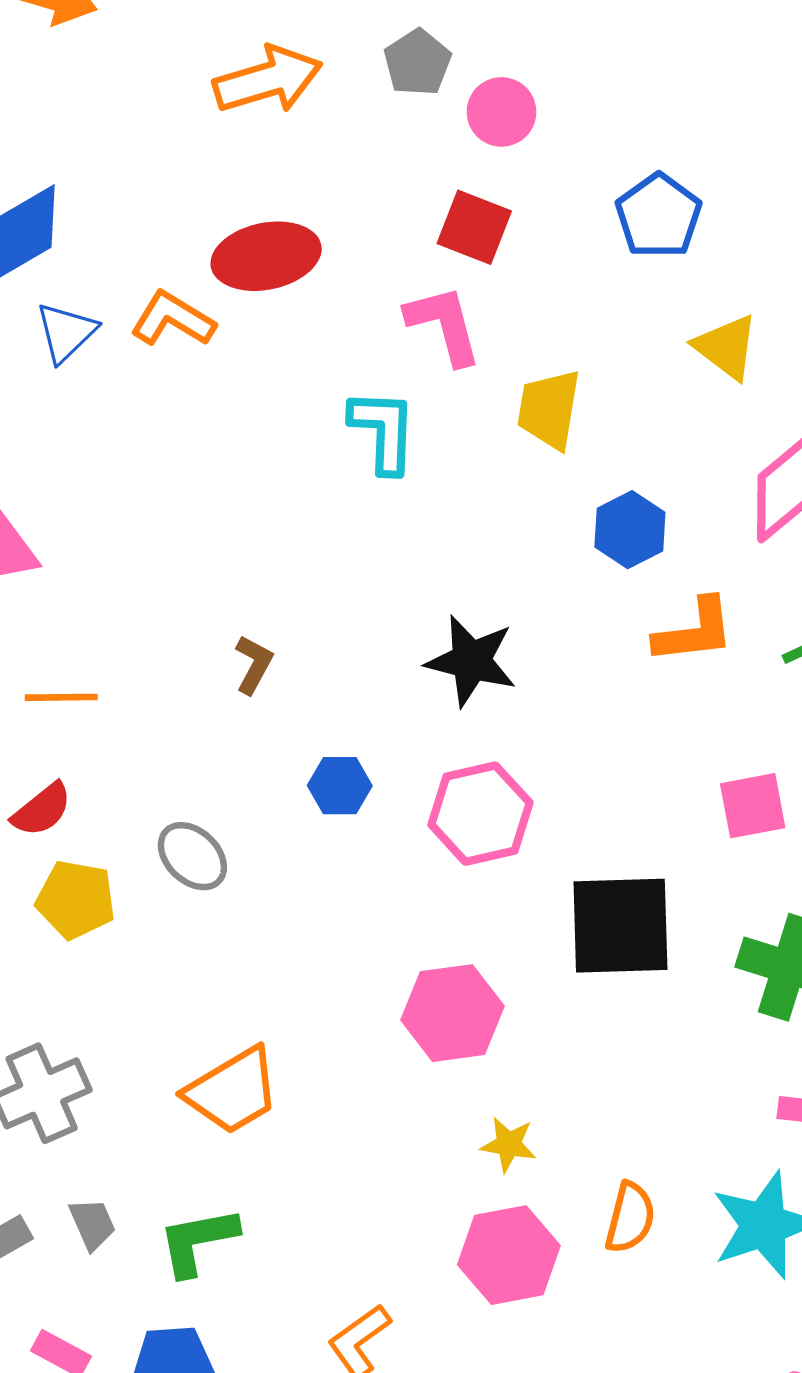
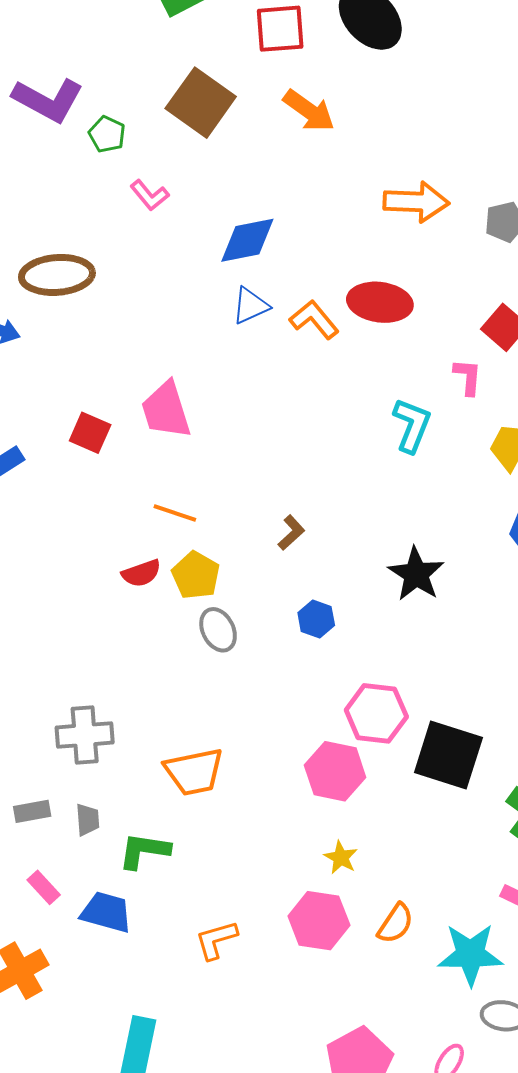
pink L-shape: (444, 325) -> (468, 377), size x0.7
pink hexagon: (480, 814) -> (376, 713), moved
yellow pentagon: (76, 900) -> (196, 575), moved

